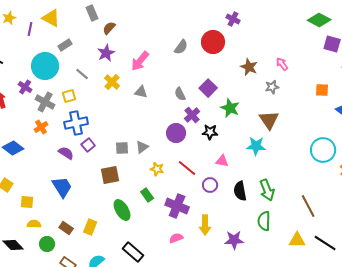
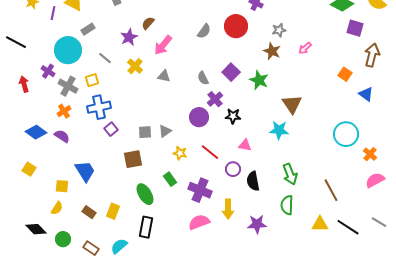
brown semicircle: (109, 28) -> (148, 23), moved
pink arrow: (282, 64) -> (305, 48), turned -96
gray star: (272, 87) -> (279, 30), moved
orange square: (322, 90) -> (345, 74), turned 32
green star: (230, 108) -> (259, 80), moved
purple semicircle: (66, 153) -> (62, 136), moved
black semicircle: (240, 191) -> (253, 181), moved
yellow square: (27, 202) -> (62, 186), moved
yellow semicircle: (34, 224) -> (57, 208), turned 120
pink semicircle: (176, 238) -> (199, 222), size x1.5
green circle: (47, 244) -> (63, 239), moved
black rectangle: (133, 252) -> (146, 227), moved, turned 60

